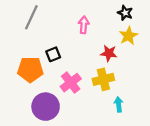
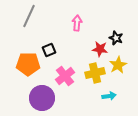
black star: (125, 13) -> (116, 38), moved
yellow star: (128, 36) -> (118, 65), moved
cyan arrow: (119, 104) -> (109, 96), turned 88

